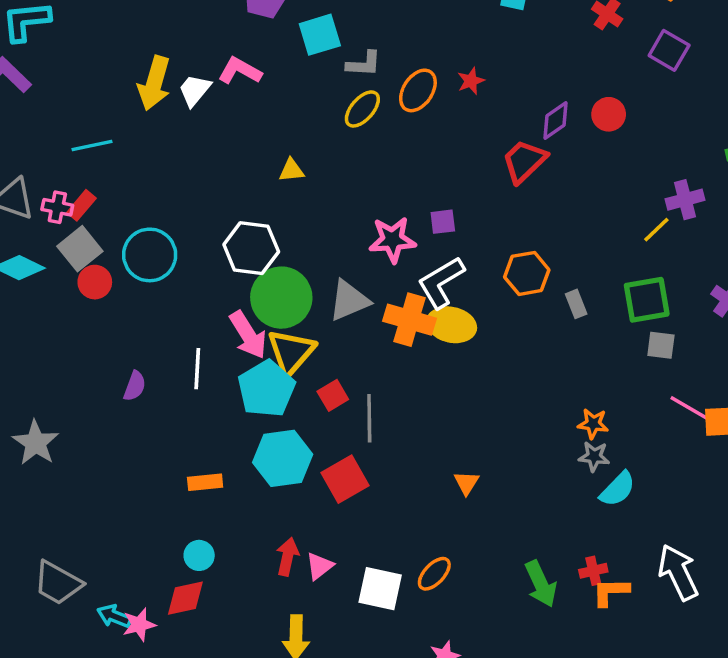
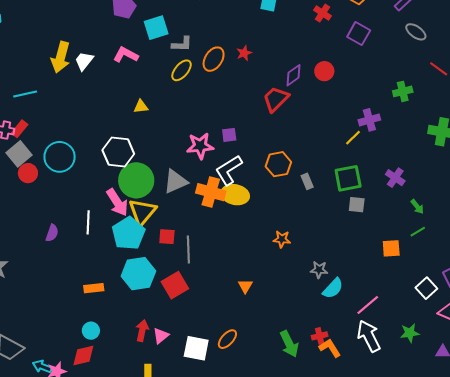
pink L-shape: (240, 71) -> (126, 55), moved
red square: (333, 395) -> (167, 237), turned 36
pink line: (690, 409) -> (368, 305), moved, turned -70
orange star: (593, 424) -> (282, 239), moved
orange L-shape: (611, 592) -> (330, 348), turned 60

